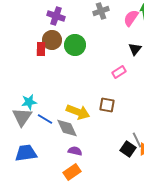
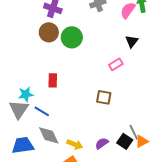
red rectangle: (41, 49) -> (53, 80), moved
yellow arrow: (78, 112) -> (75, 144), moved, size x0.7
gray diamond: (67, 128) -> (49, 135), moved
purple semicircle: (75, 151) -> (102, 143), moved, turned -48

